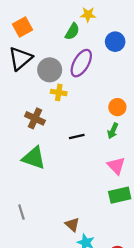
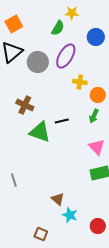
yellow cross: (59, 92) -> (80, 82), moved
green triangle: (34, 158) -> (40, 132), moved
gray line: (21, 212) -> (14, 180), moved

